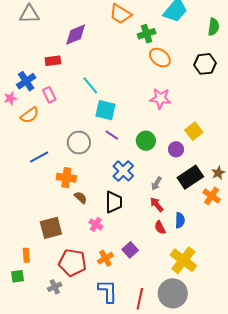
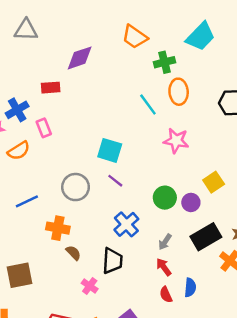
orange ellipse: (160, 58) -> (179, 92), turned 45
cyan line: (90, 85) -> (148, 104), moved
green circle: (146, 141) -> (165, 198), moved
brown square: (51, 228) -> (20, 275), moved

